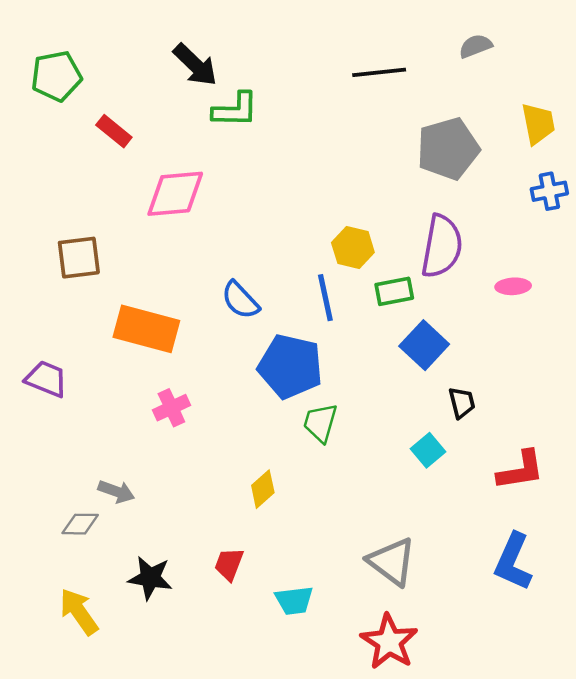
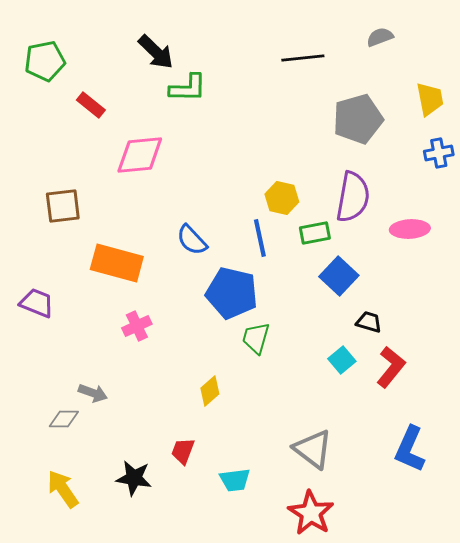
pink ellipse: (513, 286) -> (410, 229), size x1.4
black trapezoid: (462, 403) -> (369, 322), turned -60
red L-shape: (521, 470) -> (391, 367), moved, turned -42
black star: (150, 578) -> (134, 478), moved

